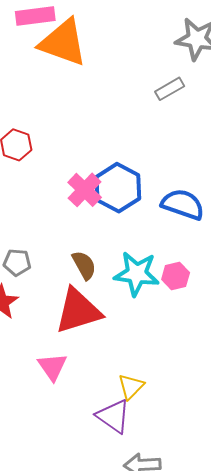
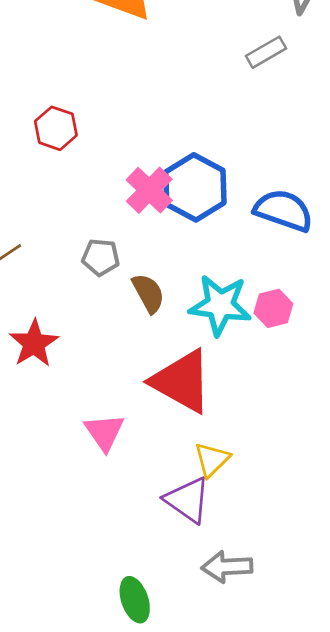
gray pentagon: (17, 262) -> (101, 257), moved
red triangle: (78, 311) -> (182, 381), moved, turned 46

